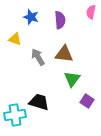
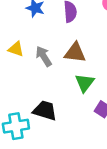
yellow triangle: (15, 39) -> (16, 49), moved

